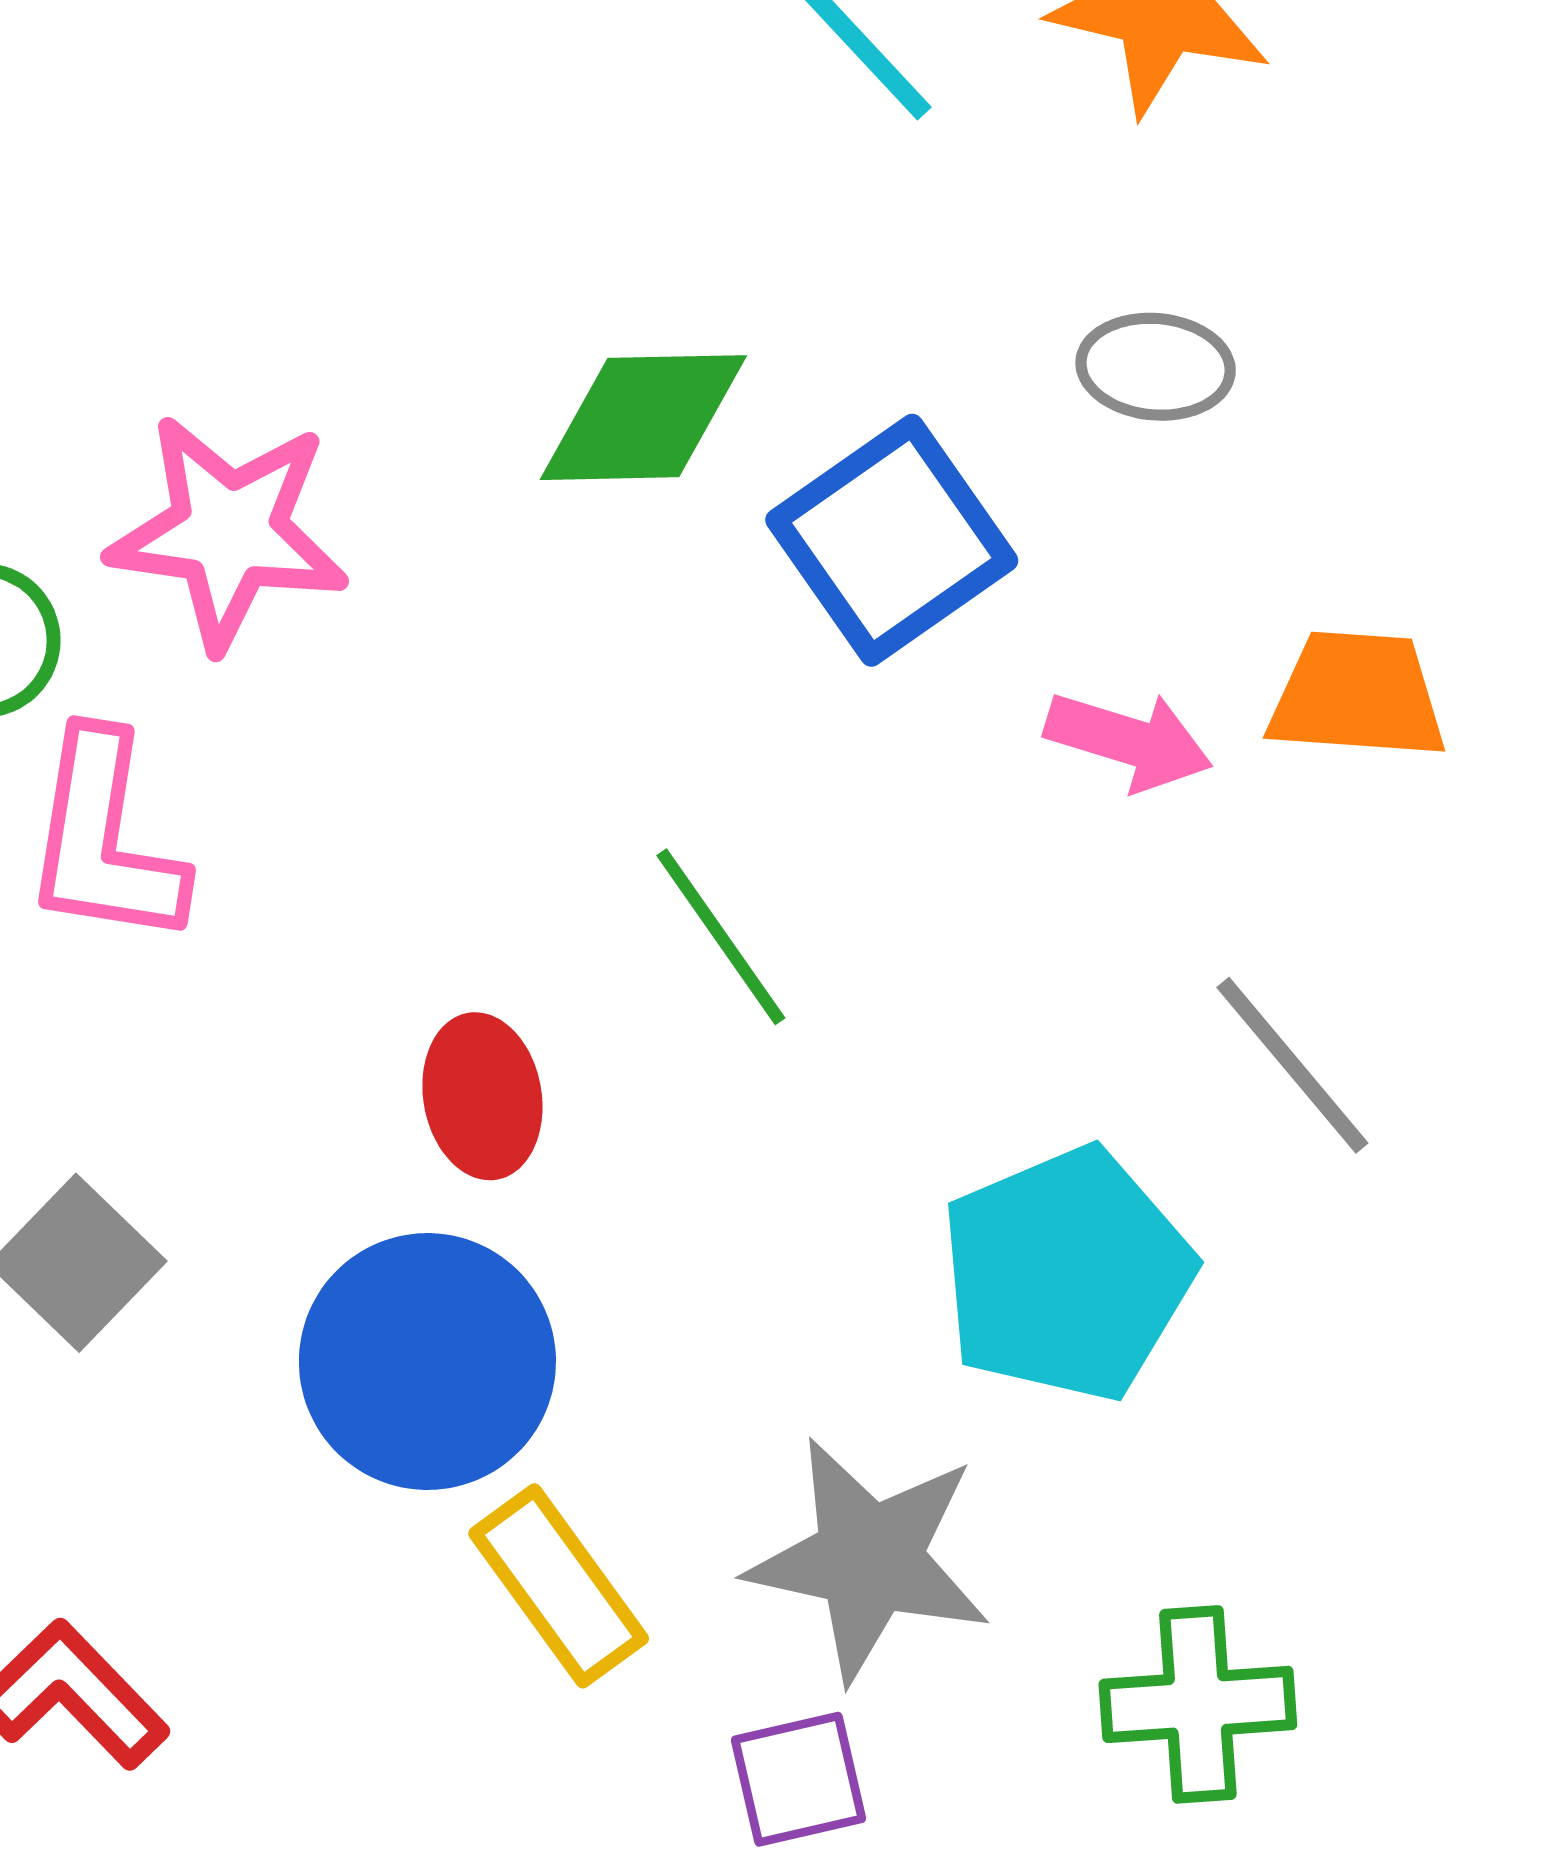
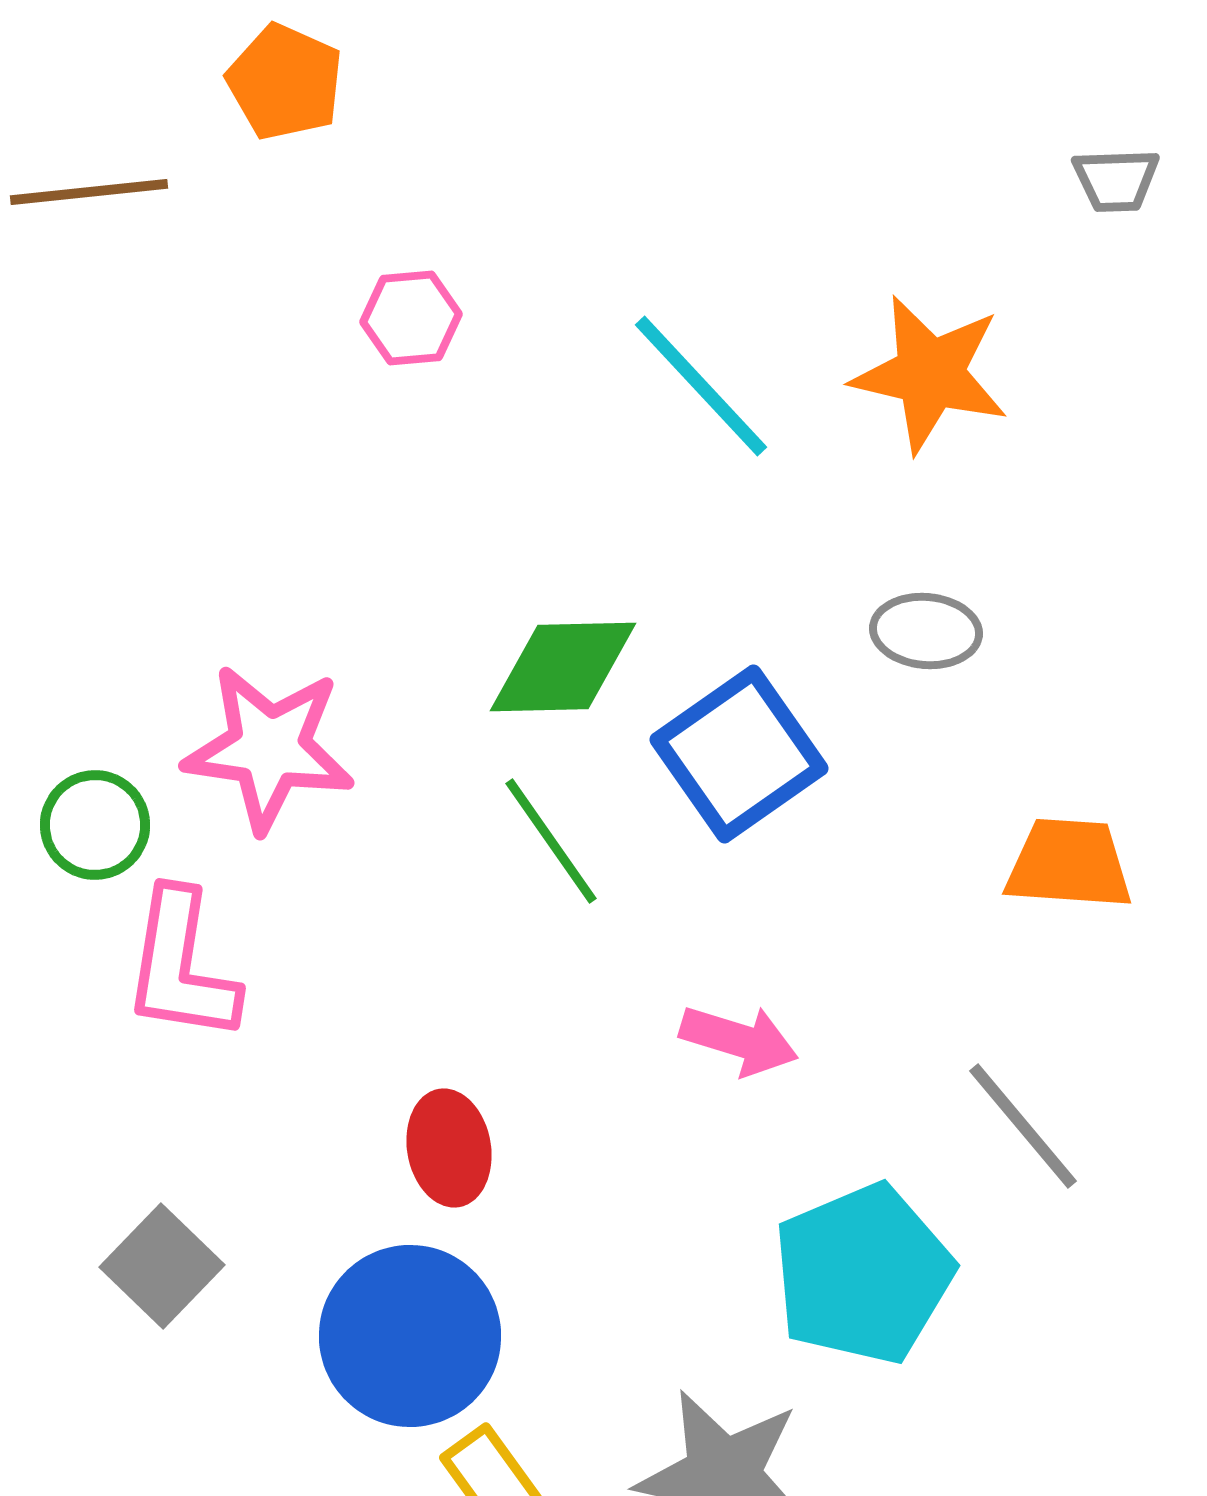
pink arrow: (1129, 741) -> (739, 1040), moved
green line: (721, 937) -> (551, 841), moved

